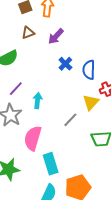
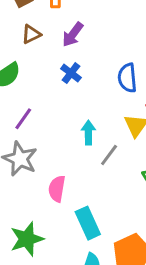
blue cross: (65, 64) -> (71, 73), moved
cyan arrow: (38, 100) -> (88, 133), moved
pink semicircle: (33, 138) -> (57, 189), size x0.7

